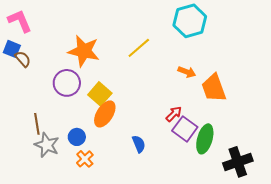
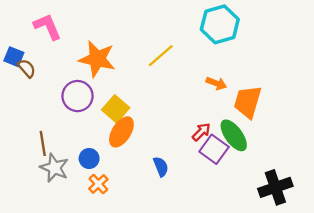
pink L-shape: (20, 21) -> (47, 27), moved
orange trapezoid: (214, 88) -> (248, 102), turned 36
green ellipse: (205, 139) -> (234, 135), moved, turned -52

